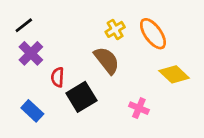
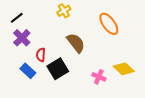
yellow cross: (115, 29) -> (64, 11), moved
yellow diamond: (174, 74) -> (124, 69), moved
blue rectangle: (32, 111) -> (28, 71), moved

